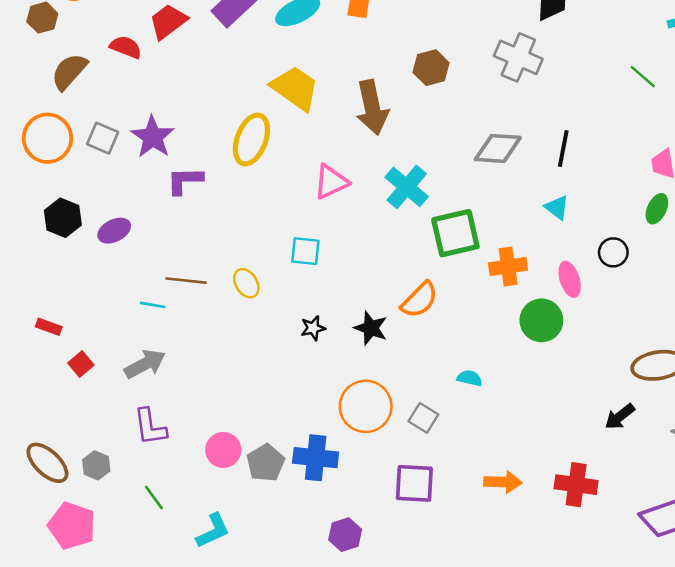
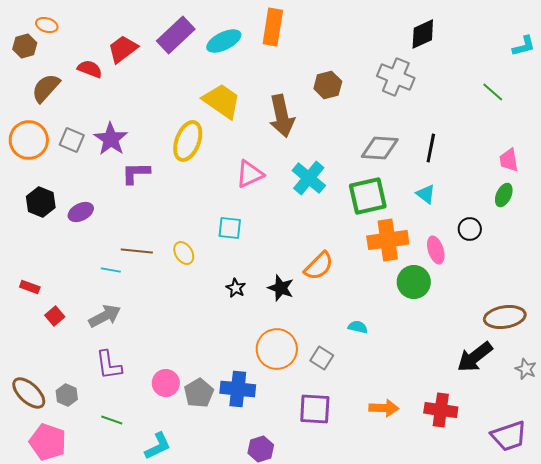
green square: (455, 233) -> (368, 196), moved
orange cross: (508, 267) -> (388, 240), size x1.4
black star: (313, 328) -> (236, 288), turned -30
black arrow: (620, 417) -> (475, 357), size x1.5
green line: (154, 497) -> (112, 420), turned -35

